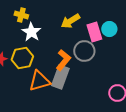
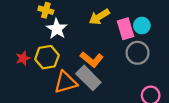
gray circle: (84, 51) -> (138, 53), moved
orange L-shape: (63, 60) -> (92, 59), turned 90
gray rectangle: (60, 77) -> (88, 78), turned -65

